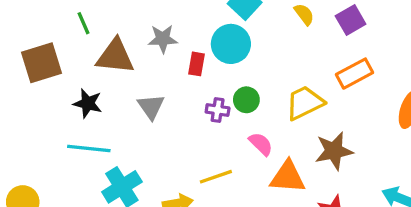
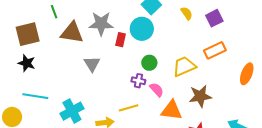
gray star: (163, 39) -> (101, 24), size x1.4
black star: (88, 103) -> (27, 63), moved
purple cross: (218, 110) -> (138, 81), moved
cyan line: (89, 149) -> (35, 96), moved

